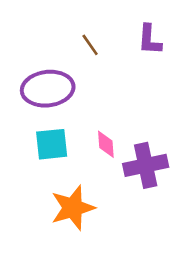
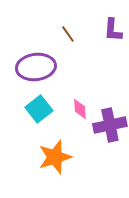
cyan square: (52, 144) -> (39, 109), turned -32

